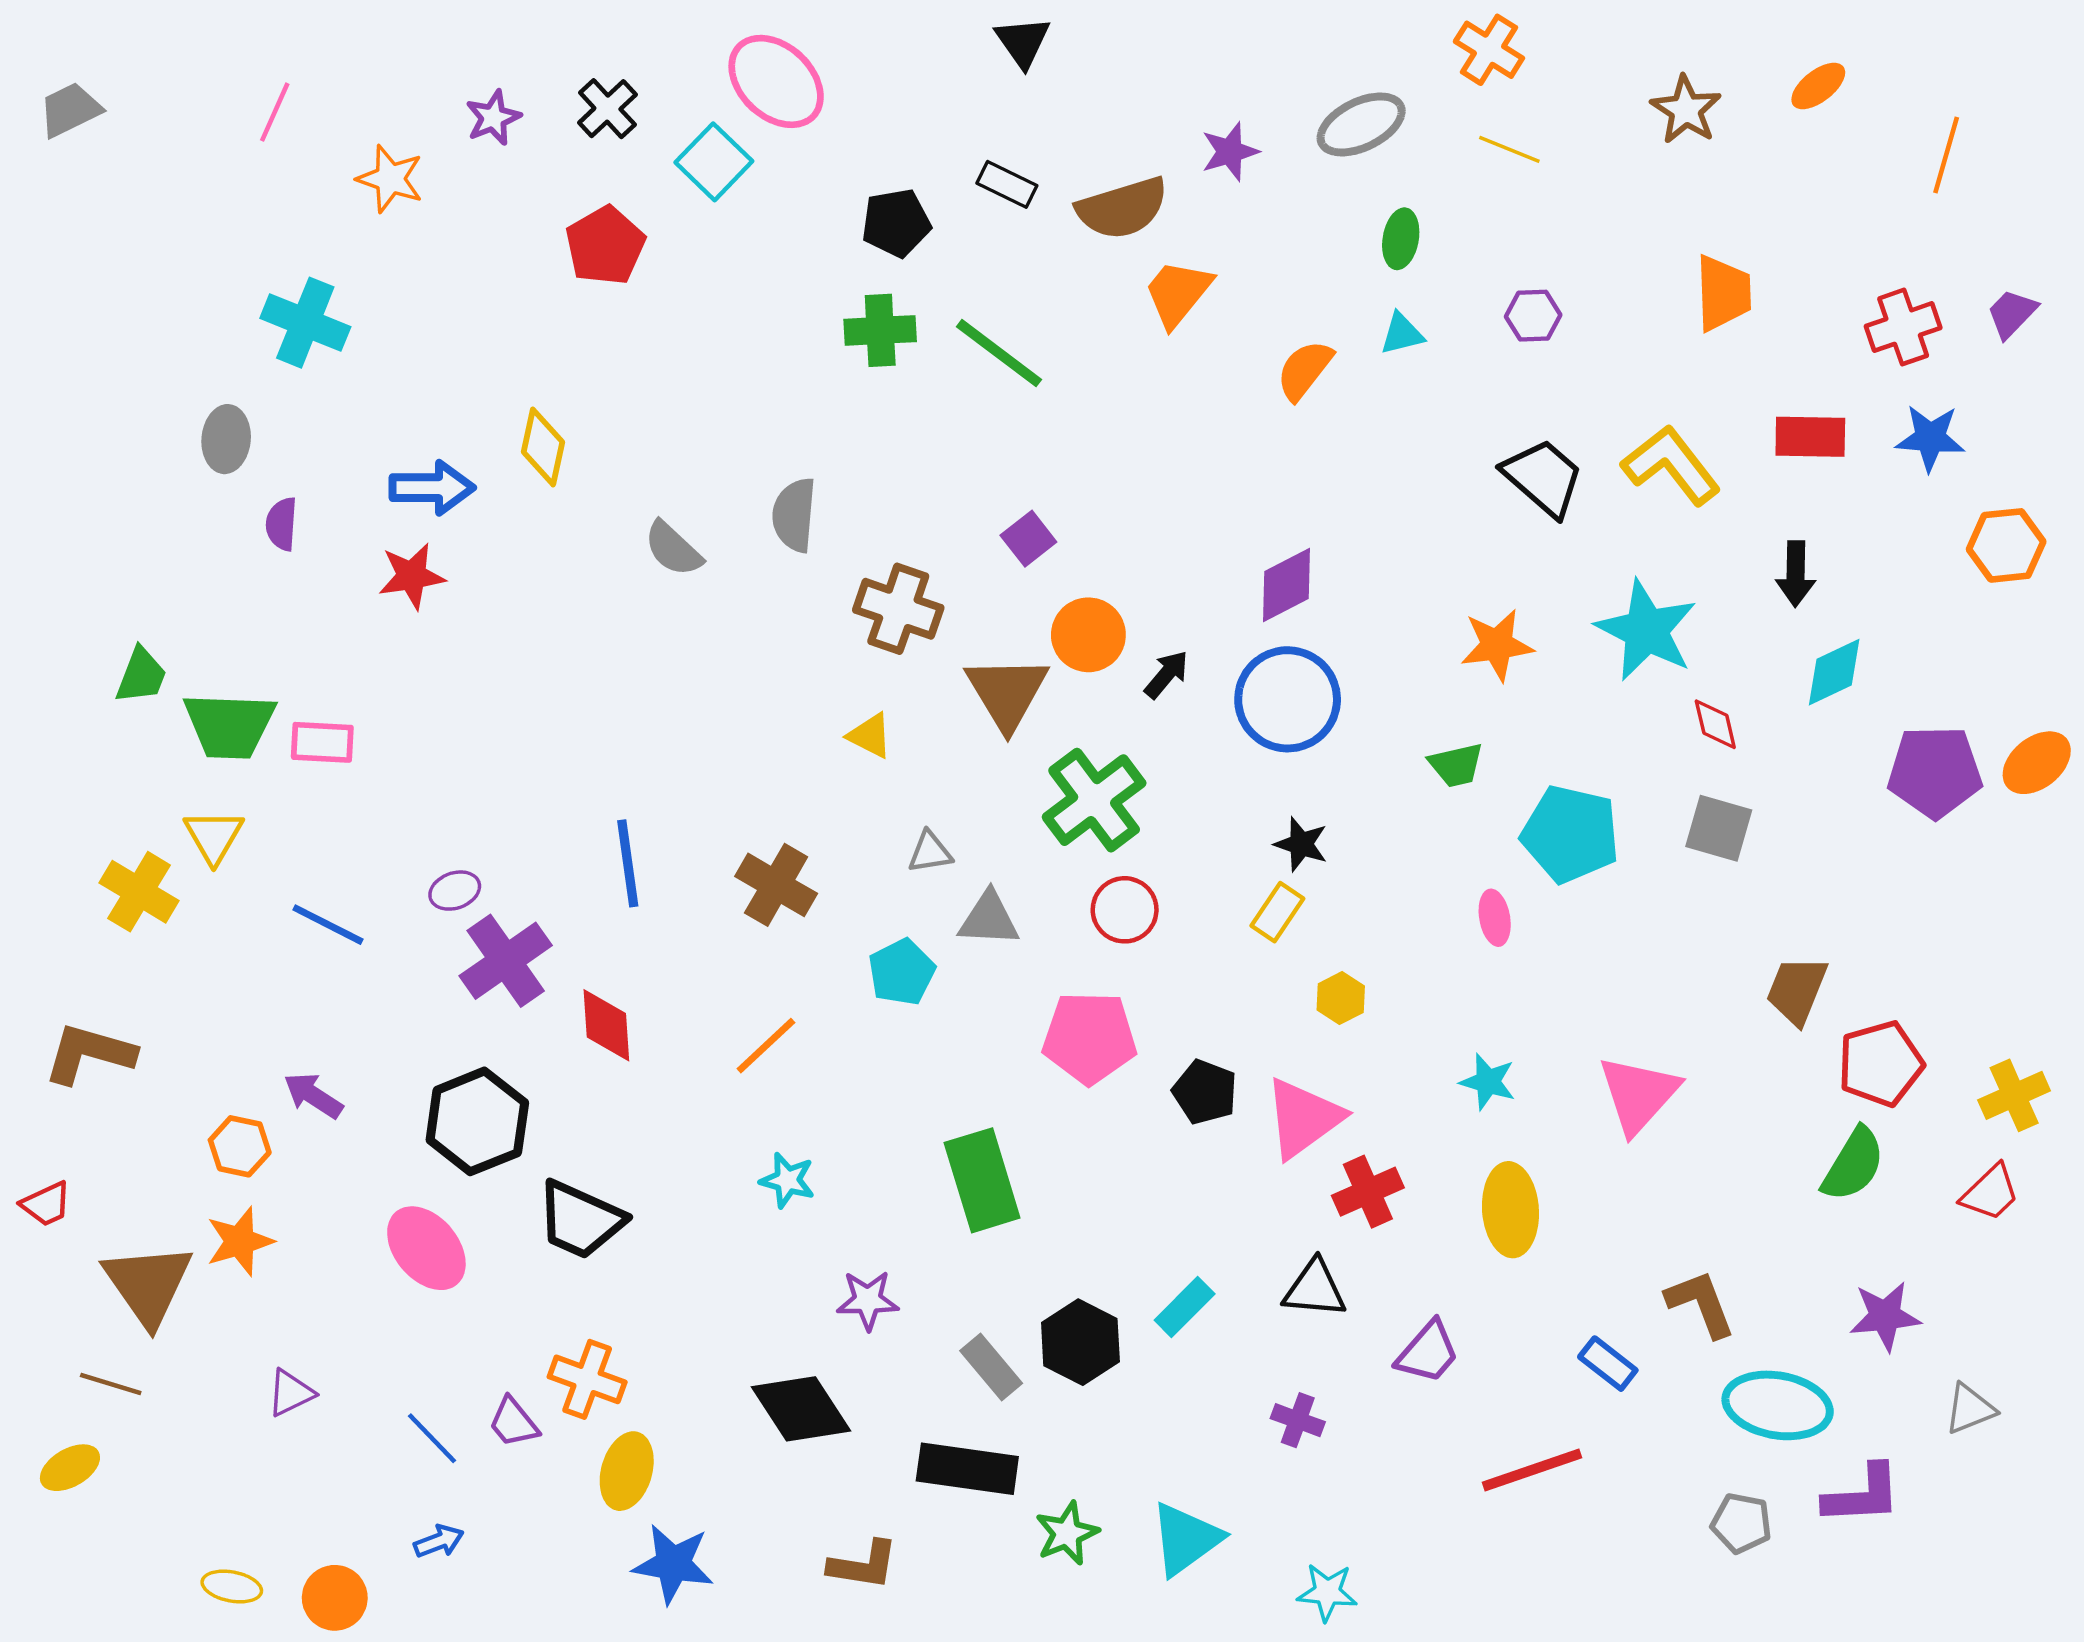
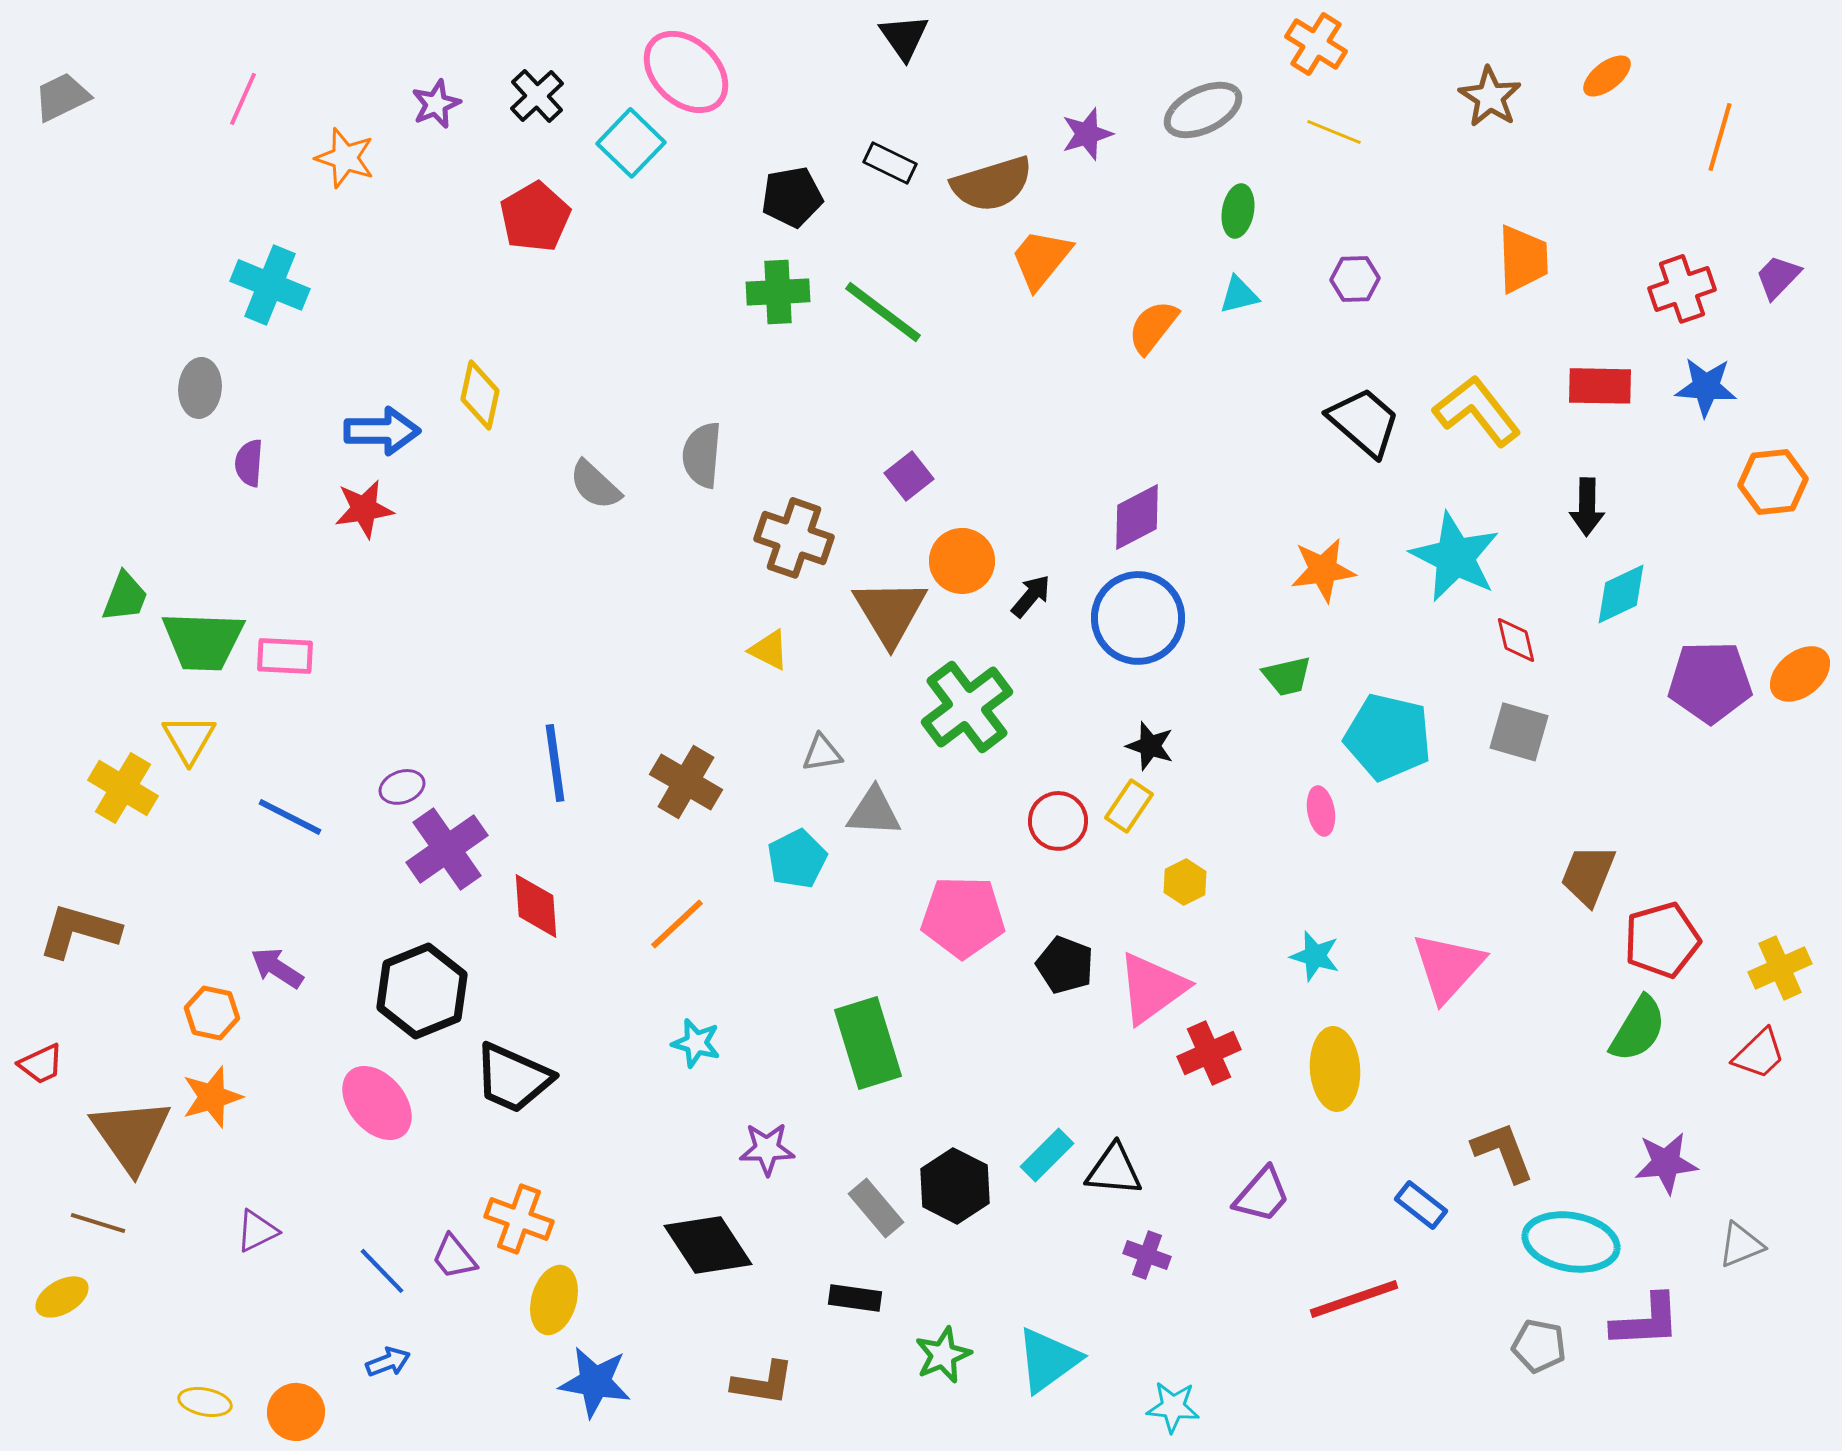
red circle: (1125, 910) -> (1058, 821), moved
black triangle: (1315, 1289) -> (1114, 1170), moved
black rectangle: (967, 1469) -> (855, 1298), size x0.6

